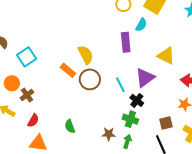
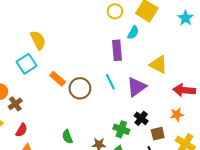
yellow semicircle: (86, 55) -> (38, 40), moved
cyan square: (27, 57) -> (26, 64), moved
cyan line: (120, 85) -> (110, 82), moved
black cross: (137, 100) -> (141, 118), moved
green semicircle: (70, 126) -> (67, 137), moved

